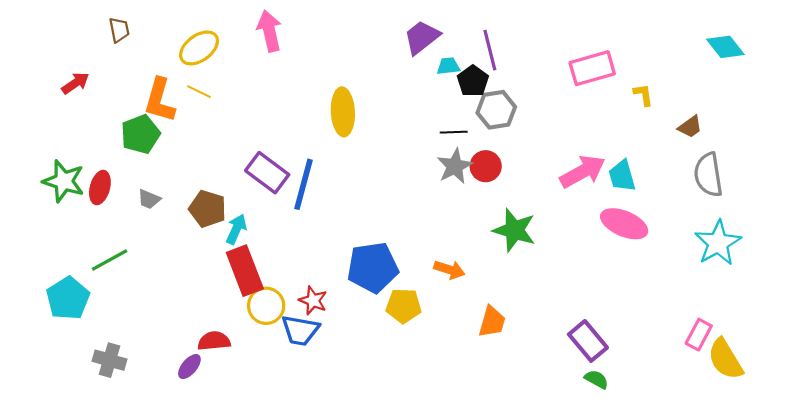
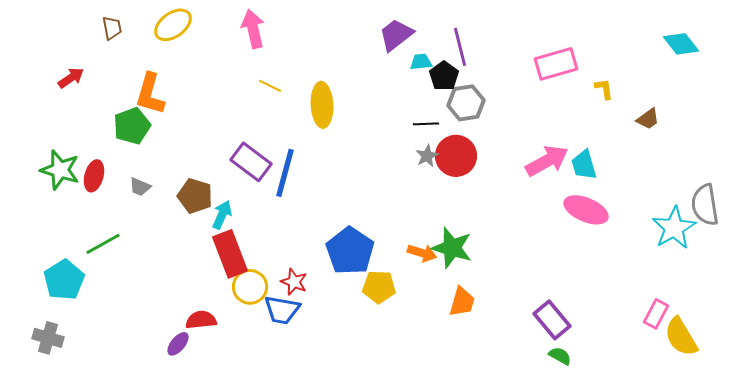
yellow ellipse: (199, 48) -> (173, 25), moved
yellow line: (199, 92) -> (270, 86), moved
gray star: (455, 166) -> (427, 156), size x0.7
red circle: (486, 166) -> (456, 156), size x1.4
gray semicircle: (708, 175) -> (705, 205), moved
green star: (514, 230) -> (452, 248), moved
blue pentagon: (373, 267) -> (350, 251), turned -30
gray cross: (110, 360) -> (48, 338), moved

